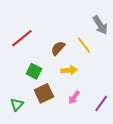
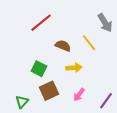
red line: (22, 38) -> (41, 23), moved
brown semicircle: (58, 48) -> (63, 46), turned 70

